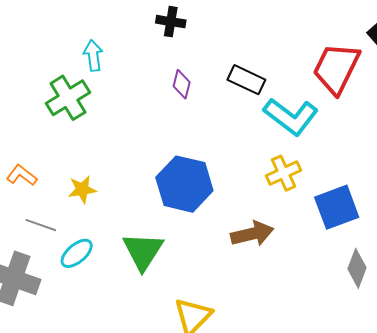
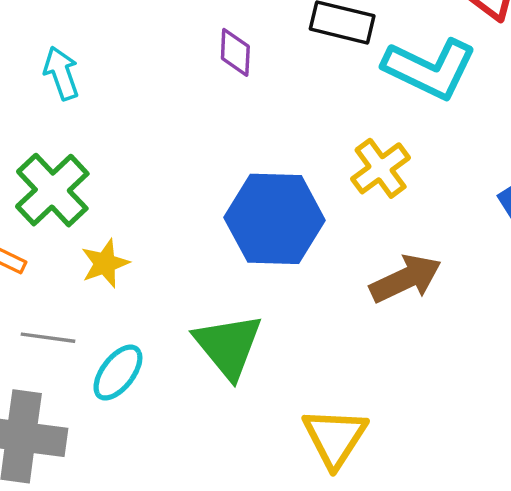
cyan arrow: (93, 55) -> (61, 73), moved
green cross: (68, 98) -> (52, 190), moved
yellow cross: (284, 173) -> (381, 168), moved

